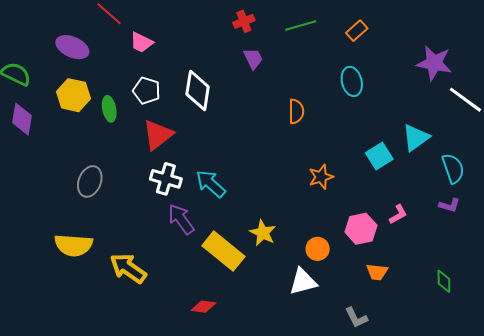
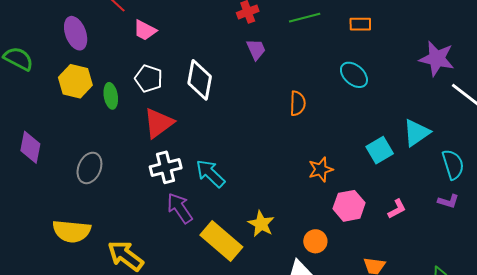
orange rectangle: (357, 31) -> (360, 24), turned 40
purple ellipse: (72, 47) -> (76, 33), turned 44
cyan ellipse: (352, 81) -> (354, 75), turned -36
purple diamond: (22, 119) -> (30, 147), moved
white cross: (166, 179) -> (166, 167), turned -32
pink hexagon: (361, 229) -> (349, 206), moved

